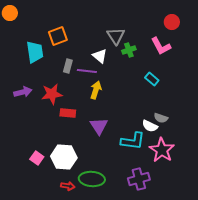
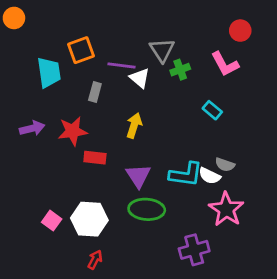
purple line: (87, 71) -> (122, 65), moved
cyan L-shape: (133, 141) -> (186, 174), moved
green ellipse: (92, 179) -> (147, 209), moved
red arrow: (68, 186) -> (95, 260), turned -72

